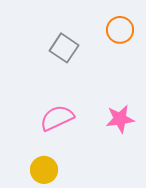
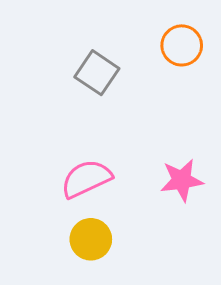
yellow circle: (44, 170) -> (91, 239), moved

